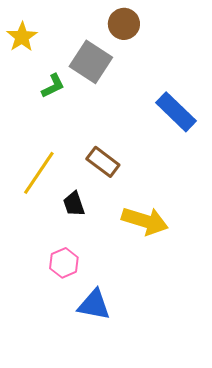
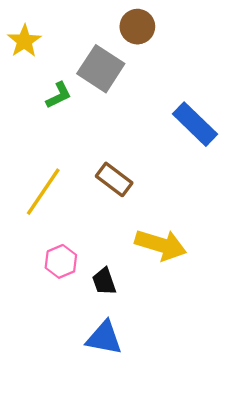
black trapezoid: (74, 204) -> (104, 281), moved
pink hexagon: (64, 263) -> (61, 261), moved

